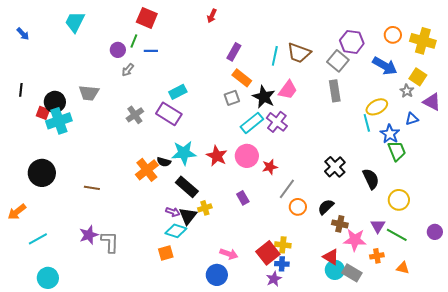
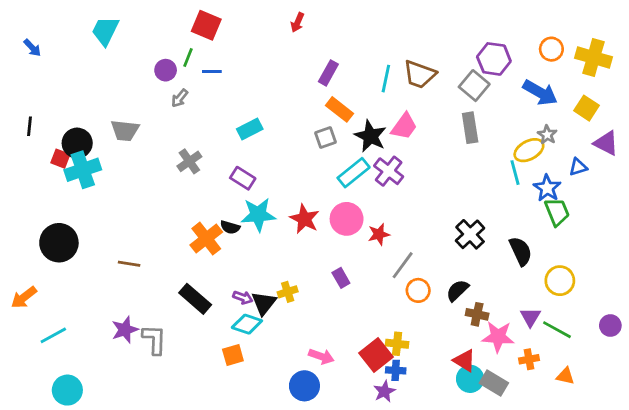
gray star: (407, 91) -> (547, 135), moved
purple rectangle: (169, 114) -> (243, 178), moved, size x0.7
black rectangle: (187, 187) -> (195, 299), moved

